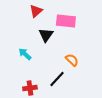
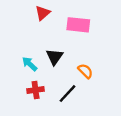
black triangle: (46, 35) -> (55, 57), moved
red cross: (30, 88) -> (36, 90), moved

